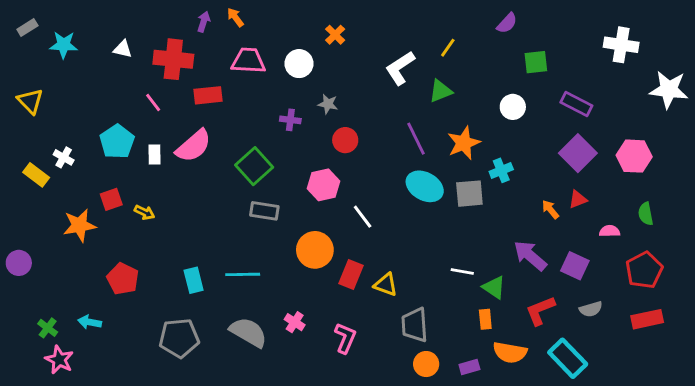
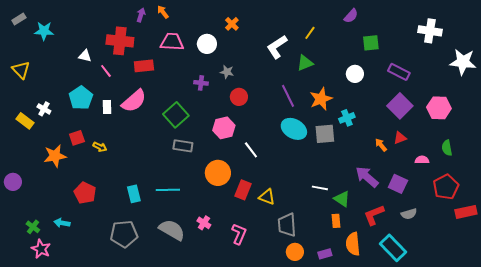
white triangle: (123, 49) -> (85, 56), moved
red rectangle: (647, 319) -> (466, 212), moved
orange semicircle: (510, 352) -> (353, 244), turned 75

